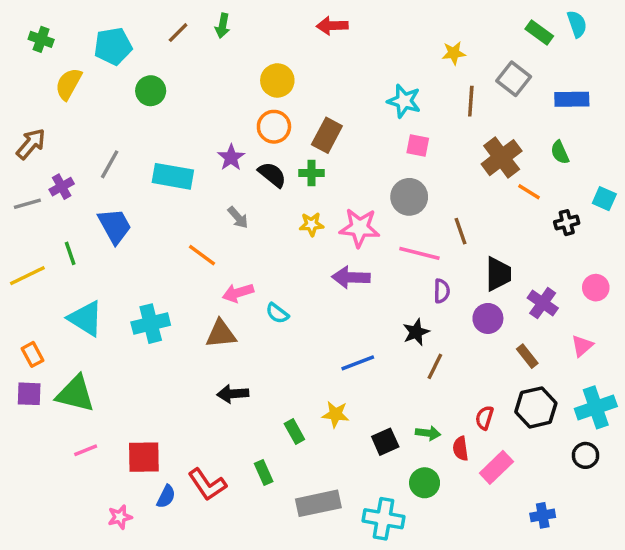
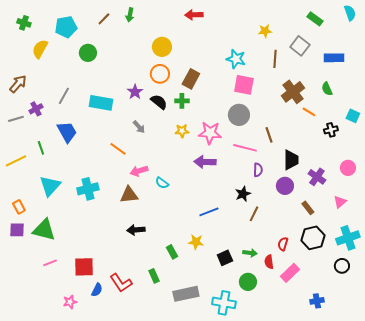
cyan semicircle: (577, 24) -> (350, 13), moved
pink square: (418, 146) -> (244, 85), size x1.5
cyan triangle: (86, 318) -> (50, 186), turned 40

